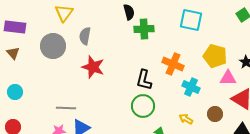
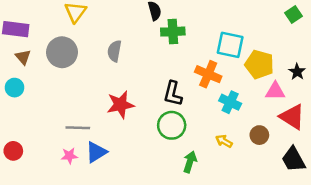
cyan square: (191, 20) -> (230, 45), moved
gray semicircle: (85, 36) -> (114, 51), moved
brown triangle: (13, 53) -> (23, 57), moved
red star: (93, 67) -> (120, 105), moved, turned -30
cyan circle: (15, 92) -> (15, 88), moved

